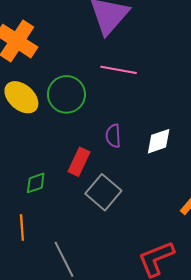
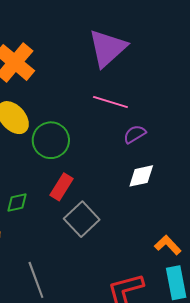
green circle: (66, 94) -> (51, 140), moved
purple semicircle: (113, 136) -> (135, 134), moved, turned 55

